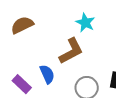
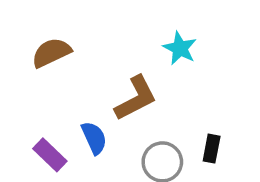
cyan star: (85, 23) -> (180, 48), moved

